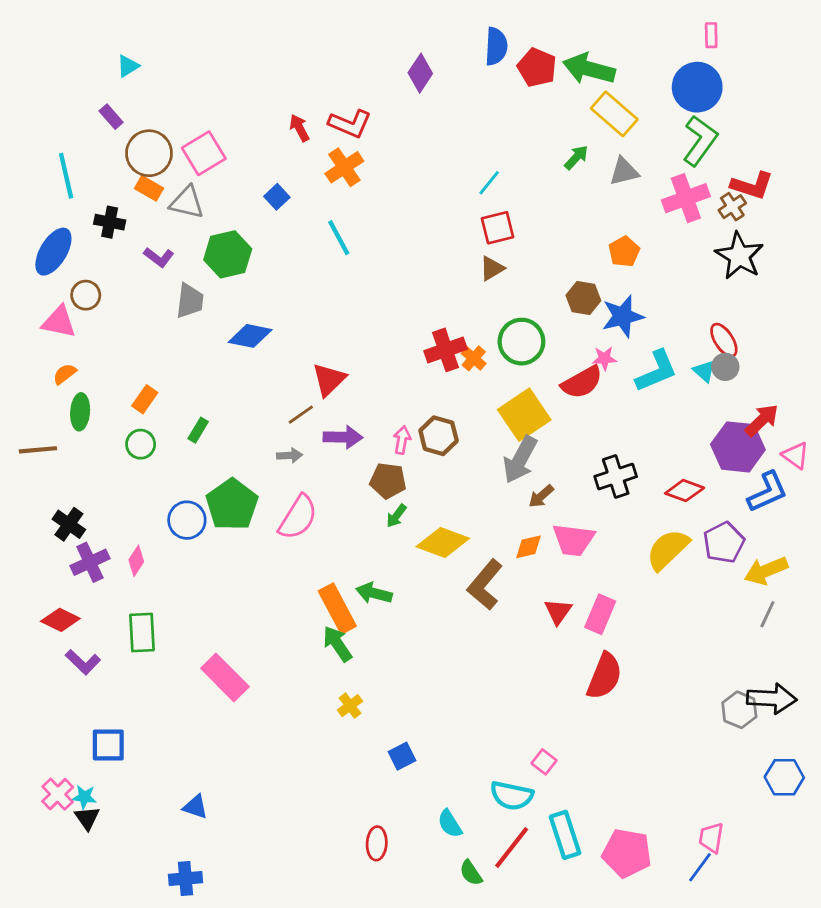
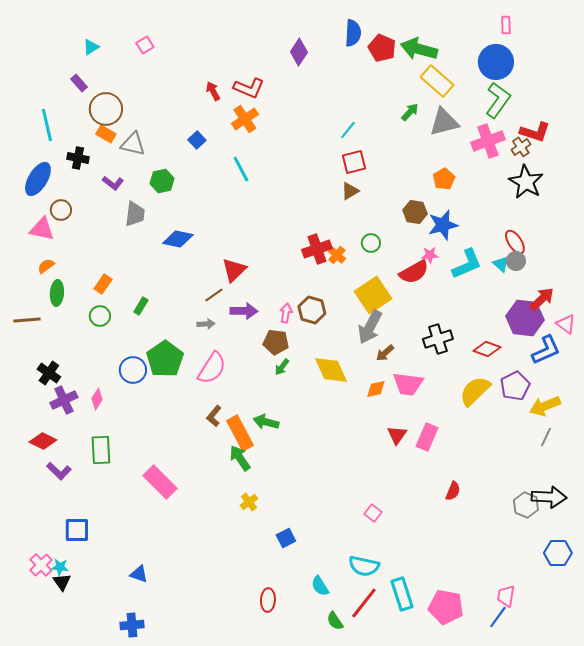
pink square: (204, 153) -> (145, 45), moved, size x0.6
gray triangle: (624, 171) -> (444, 122), size x1.4
green hexagon: (228, 254) -> (162, 181), size x0.7
green circle: (521, 342) -> (371, 243), size x0.6
yellow diamond: (443, 543) -> (331, 370), moved, turned 45
brown L-shape: (485, 585) -> (214, 416), moved, size x0.6
red semicircle: (604, 676) -> (453, 491), moved, size x0.6
pink square: (544, 762) -> (373, 513), moved

